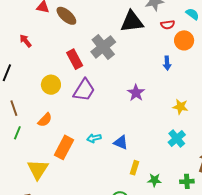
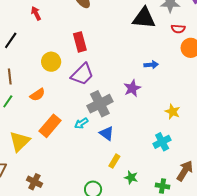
gray cross: (103, 47) -> (100, 104), moved
blue arrow: (167, 63) -> (151, 65), moved, turned -104
cyan arrow: (94, 138) -> (81, 123), turned -32

